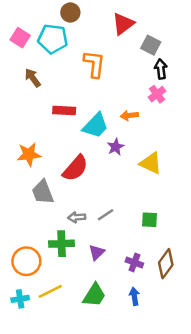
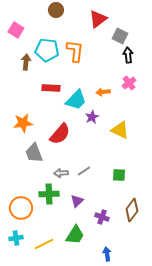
cyan pentagon: (53, 39) -> (47, 50), moved
brown arrow: (33, 78) -> (26, 62), turned 42
pink cross: (157, 94) -> (129, 83), moved
purple cross: (134, 262) -> (102, 217), moved
yellow line: (50, 291) -> (44, 244), moved
blue arrow: (134, 296) -> (107, 254), moved

